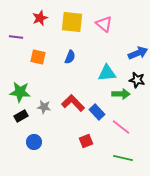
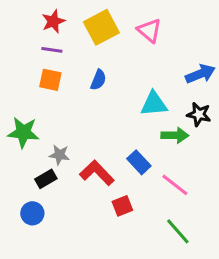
yellow square: (72, 22) -> (101, 27), turned -35
purple line: (16, 37) -> (52, 50), moved
red L-shape: (73, 103) -> (97, 173), moved
black rectangle: (21, 116) -> (46, 179), moved
blue circle: (34, 142) -> (32, 213), moved
green line: (123, 158) -> (178, 231), turned 36

